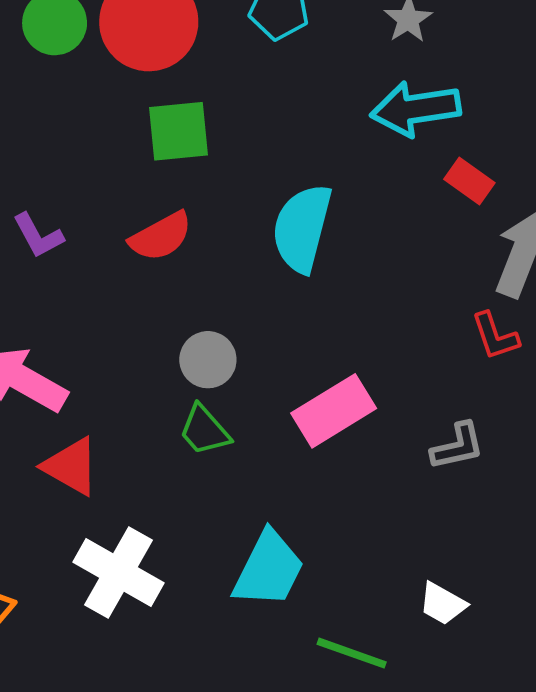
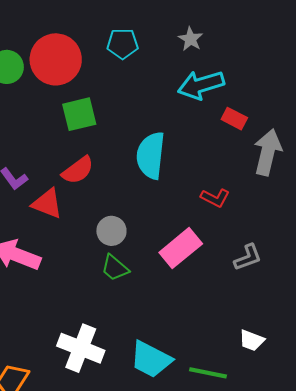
red L-shape: (495, 336) -> (215, 198), moved, turned -36
red triangle: (71, 466) -> (47, 204), moved
cyan trapezoid: (269, 569) -> (151, 359), moved, turned 99

